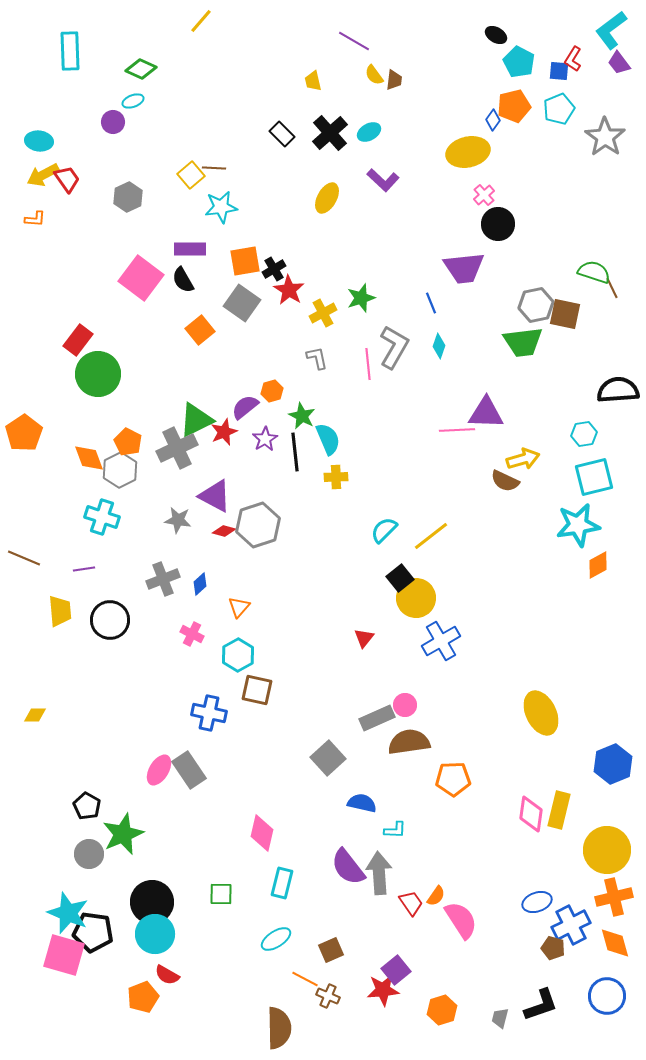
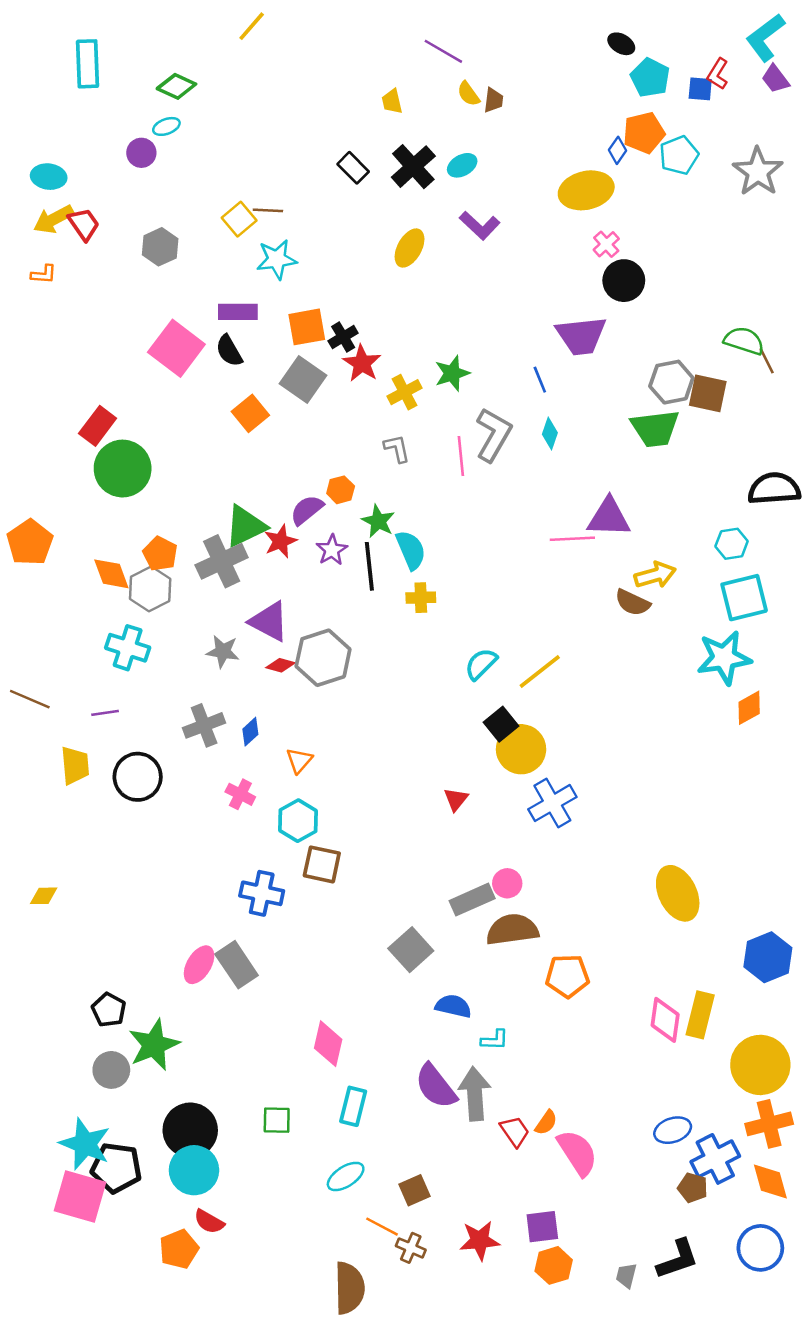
cyan pentagon: (559, 109) -> (679, 155), moved
purple square: (396, 970) -> (542, 1227), moved, turned 32

